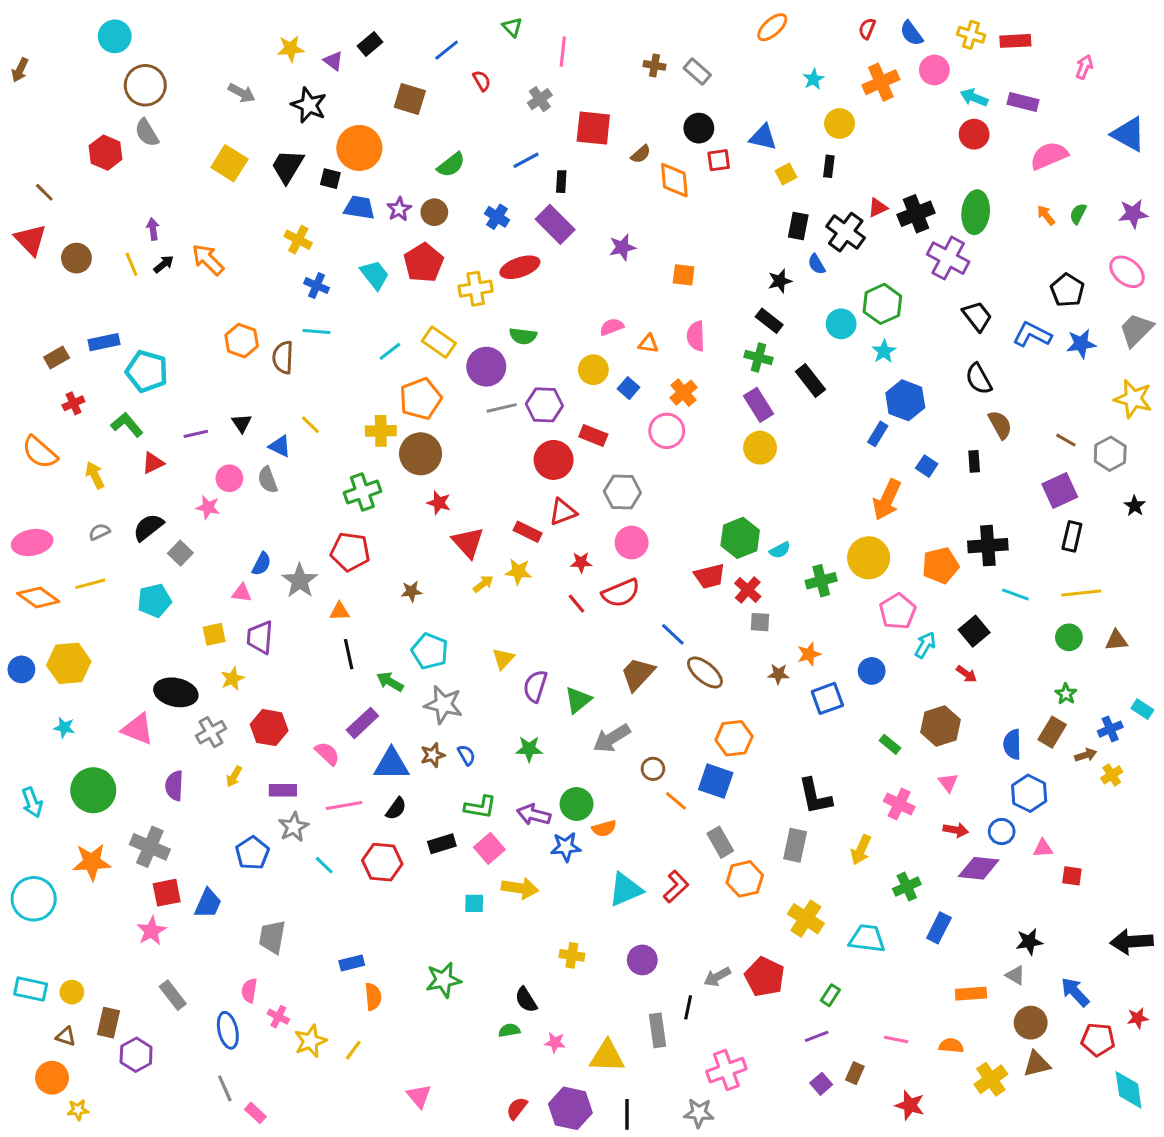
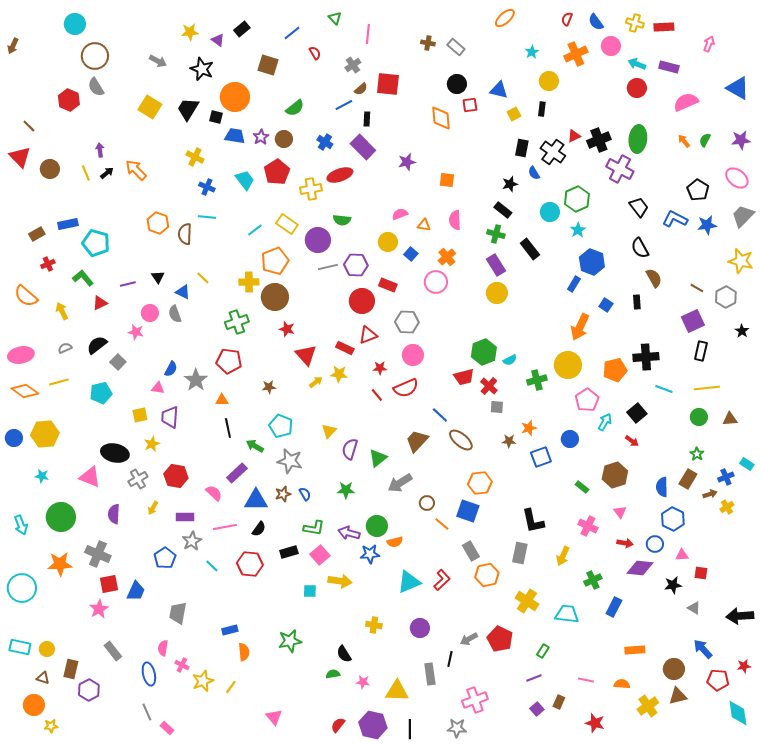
brown semicircle: (641, 154) -> (361, 89), moved
black star: (1029, 942) -> (673, 585), moved
gray triangle: (1015, 975) -> (694, 608), moved

